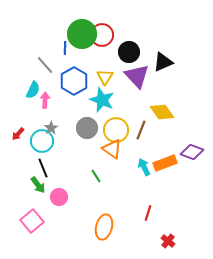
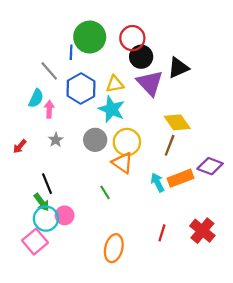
red circle: (102, 35) -> (132, 38), moved
yellow triangle: (105, 77) -> (115, 84), turned 48
brown line: (141, 130) -> (170, 145), moved
cyan circle: (42, 141) -> (46, 219), moved
red cross: (168, 241) -> (202, 231), moved, size x1.6

